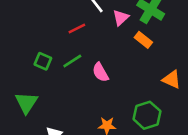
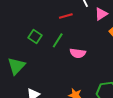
green line: (72, 61) -> (58, 40), turned -35
pink semicircle: (100, 72) -> (78, 53), turned -63

